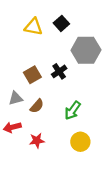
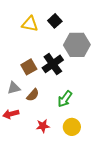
black cross: (59, 71) -> (53, 64), size x1.5
red star: (37, 141) -> (43, 126), moved

